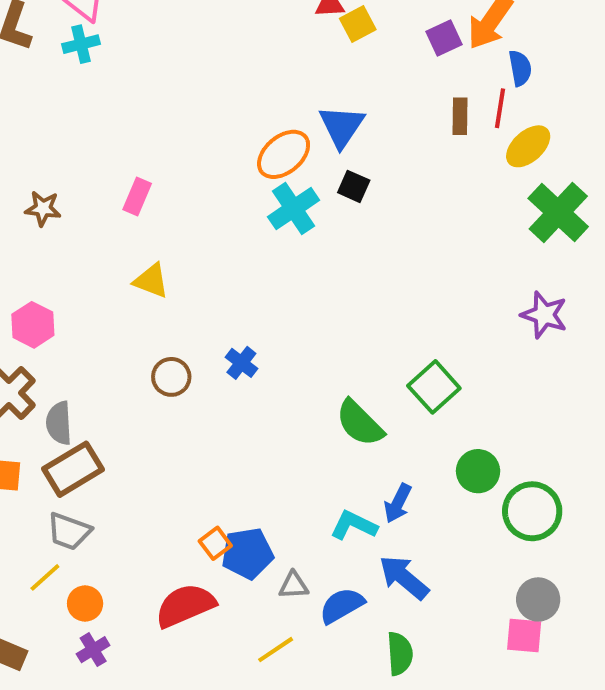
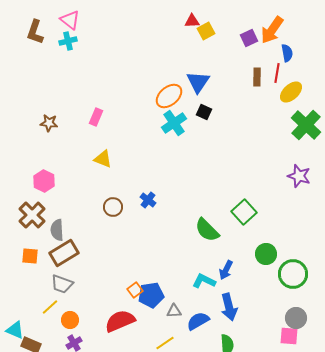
blue arrow: (404, 577) -> (229, 307), turned -144

